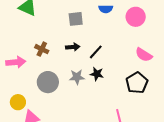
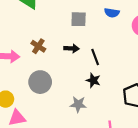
black line: (96, 52) -> (95, 57), turned -70
gray star: (77, 77) -> (78, 104), moved

